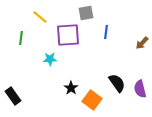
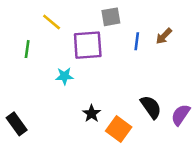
brown arrow: (142, 43) -> (164, 36), moved
purple semicircle: (140, 89) -> (181, 115), turned 48

